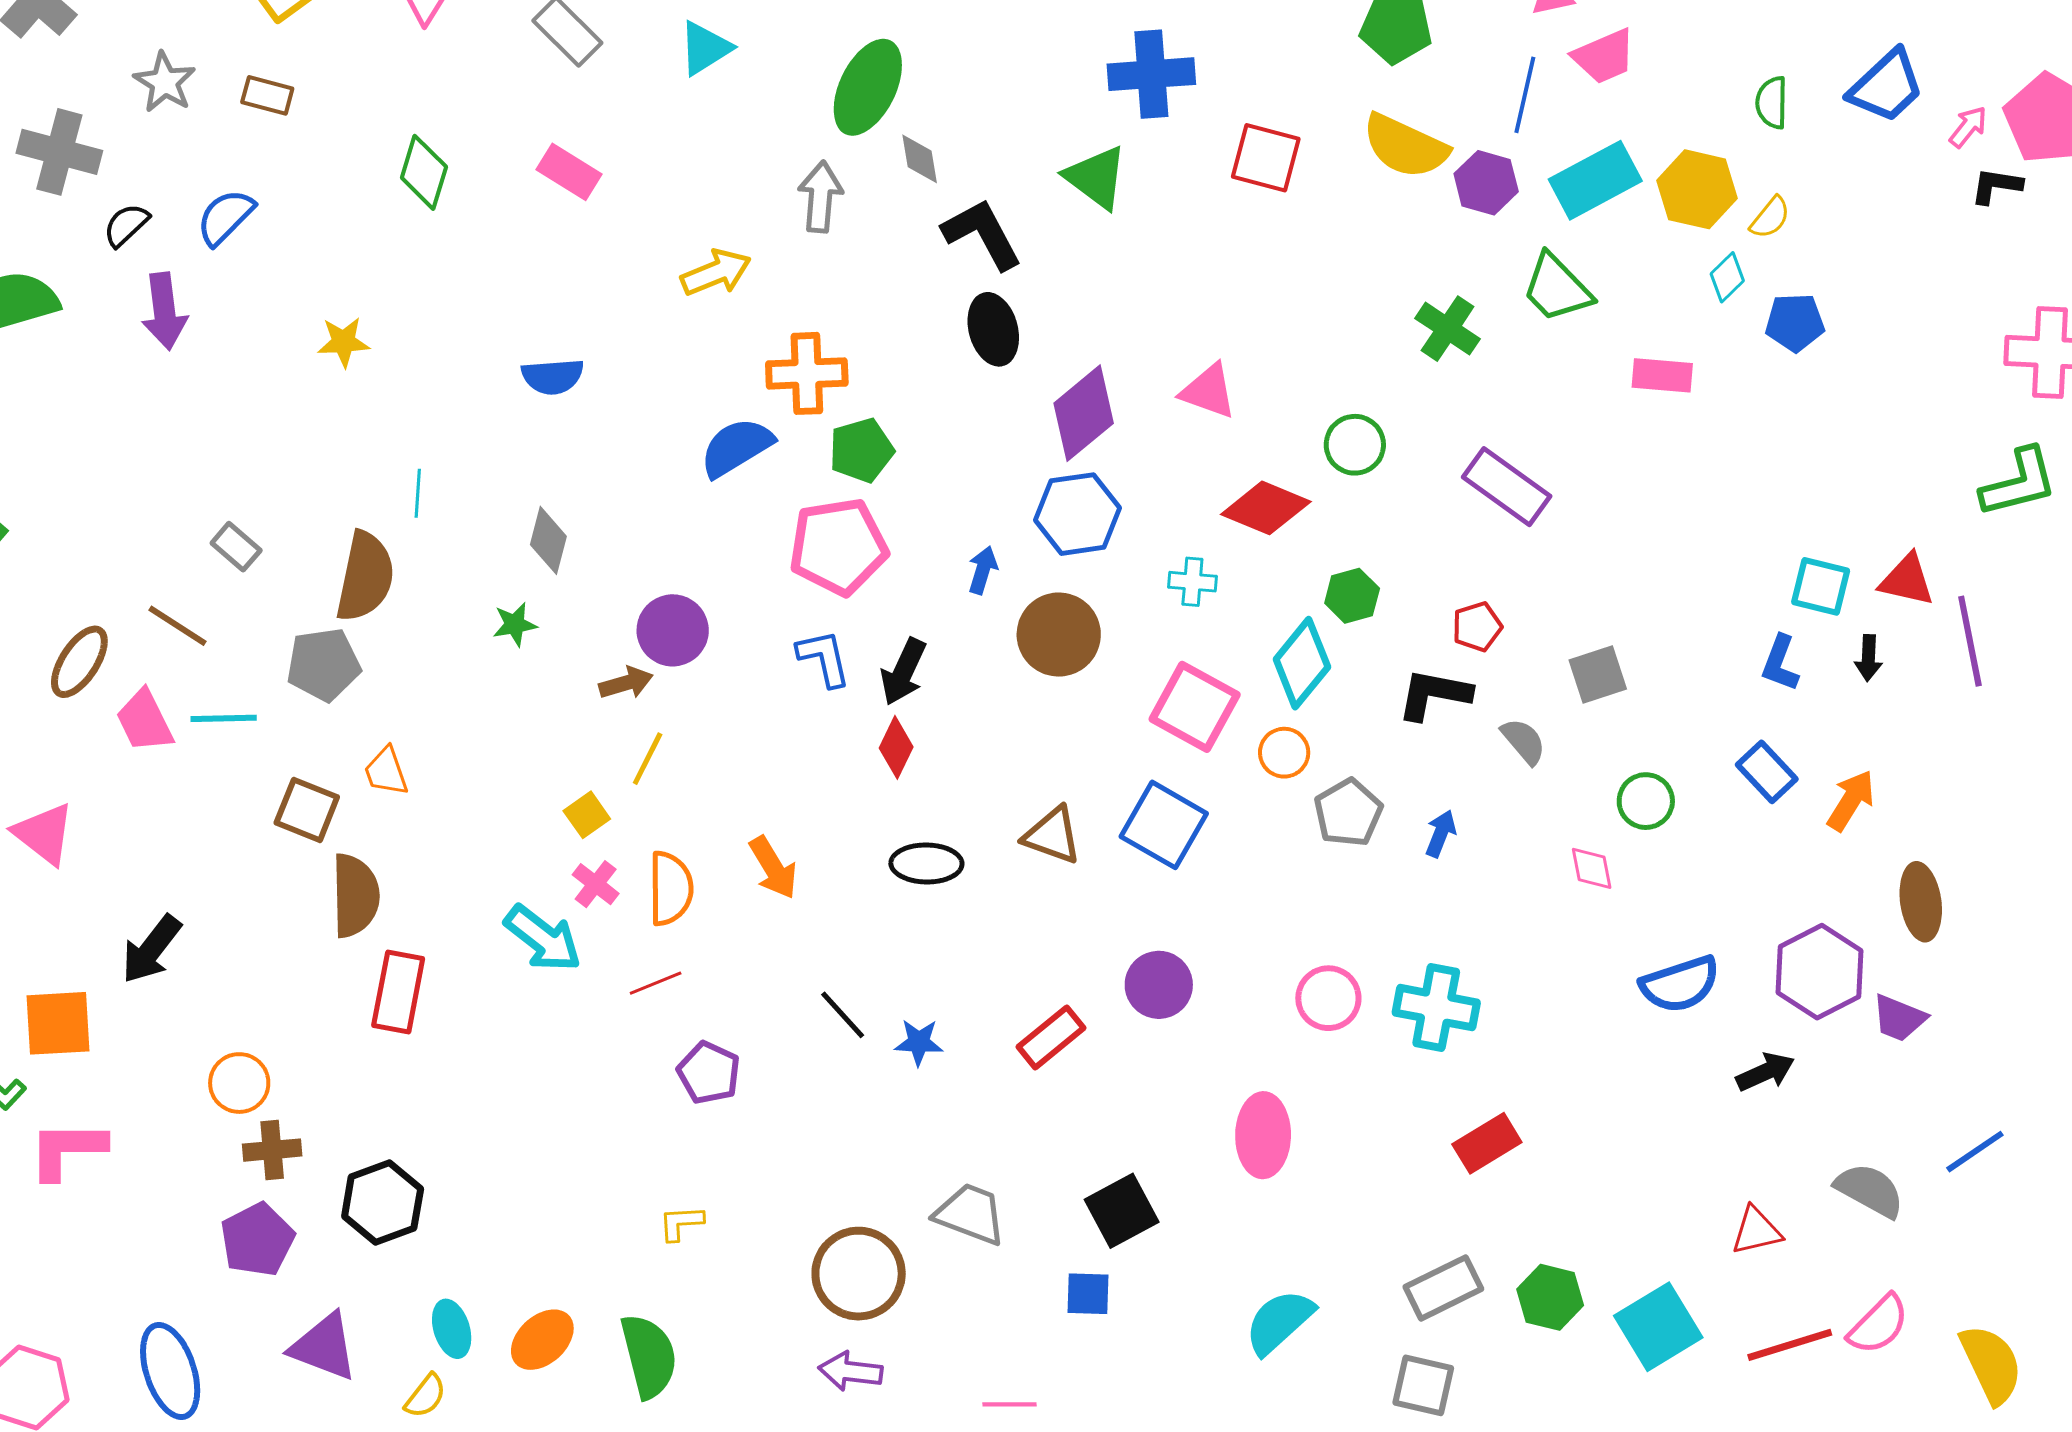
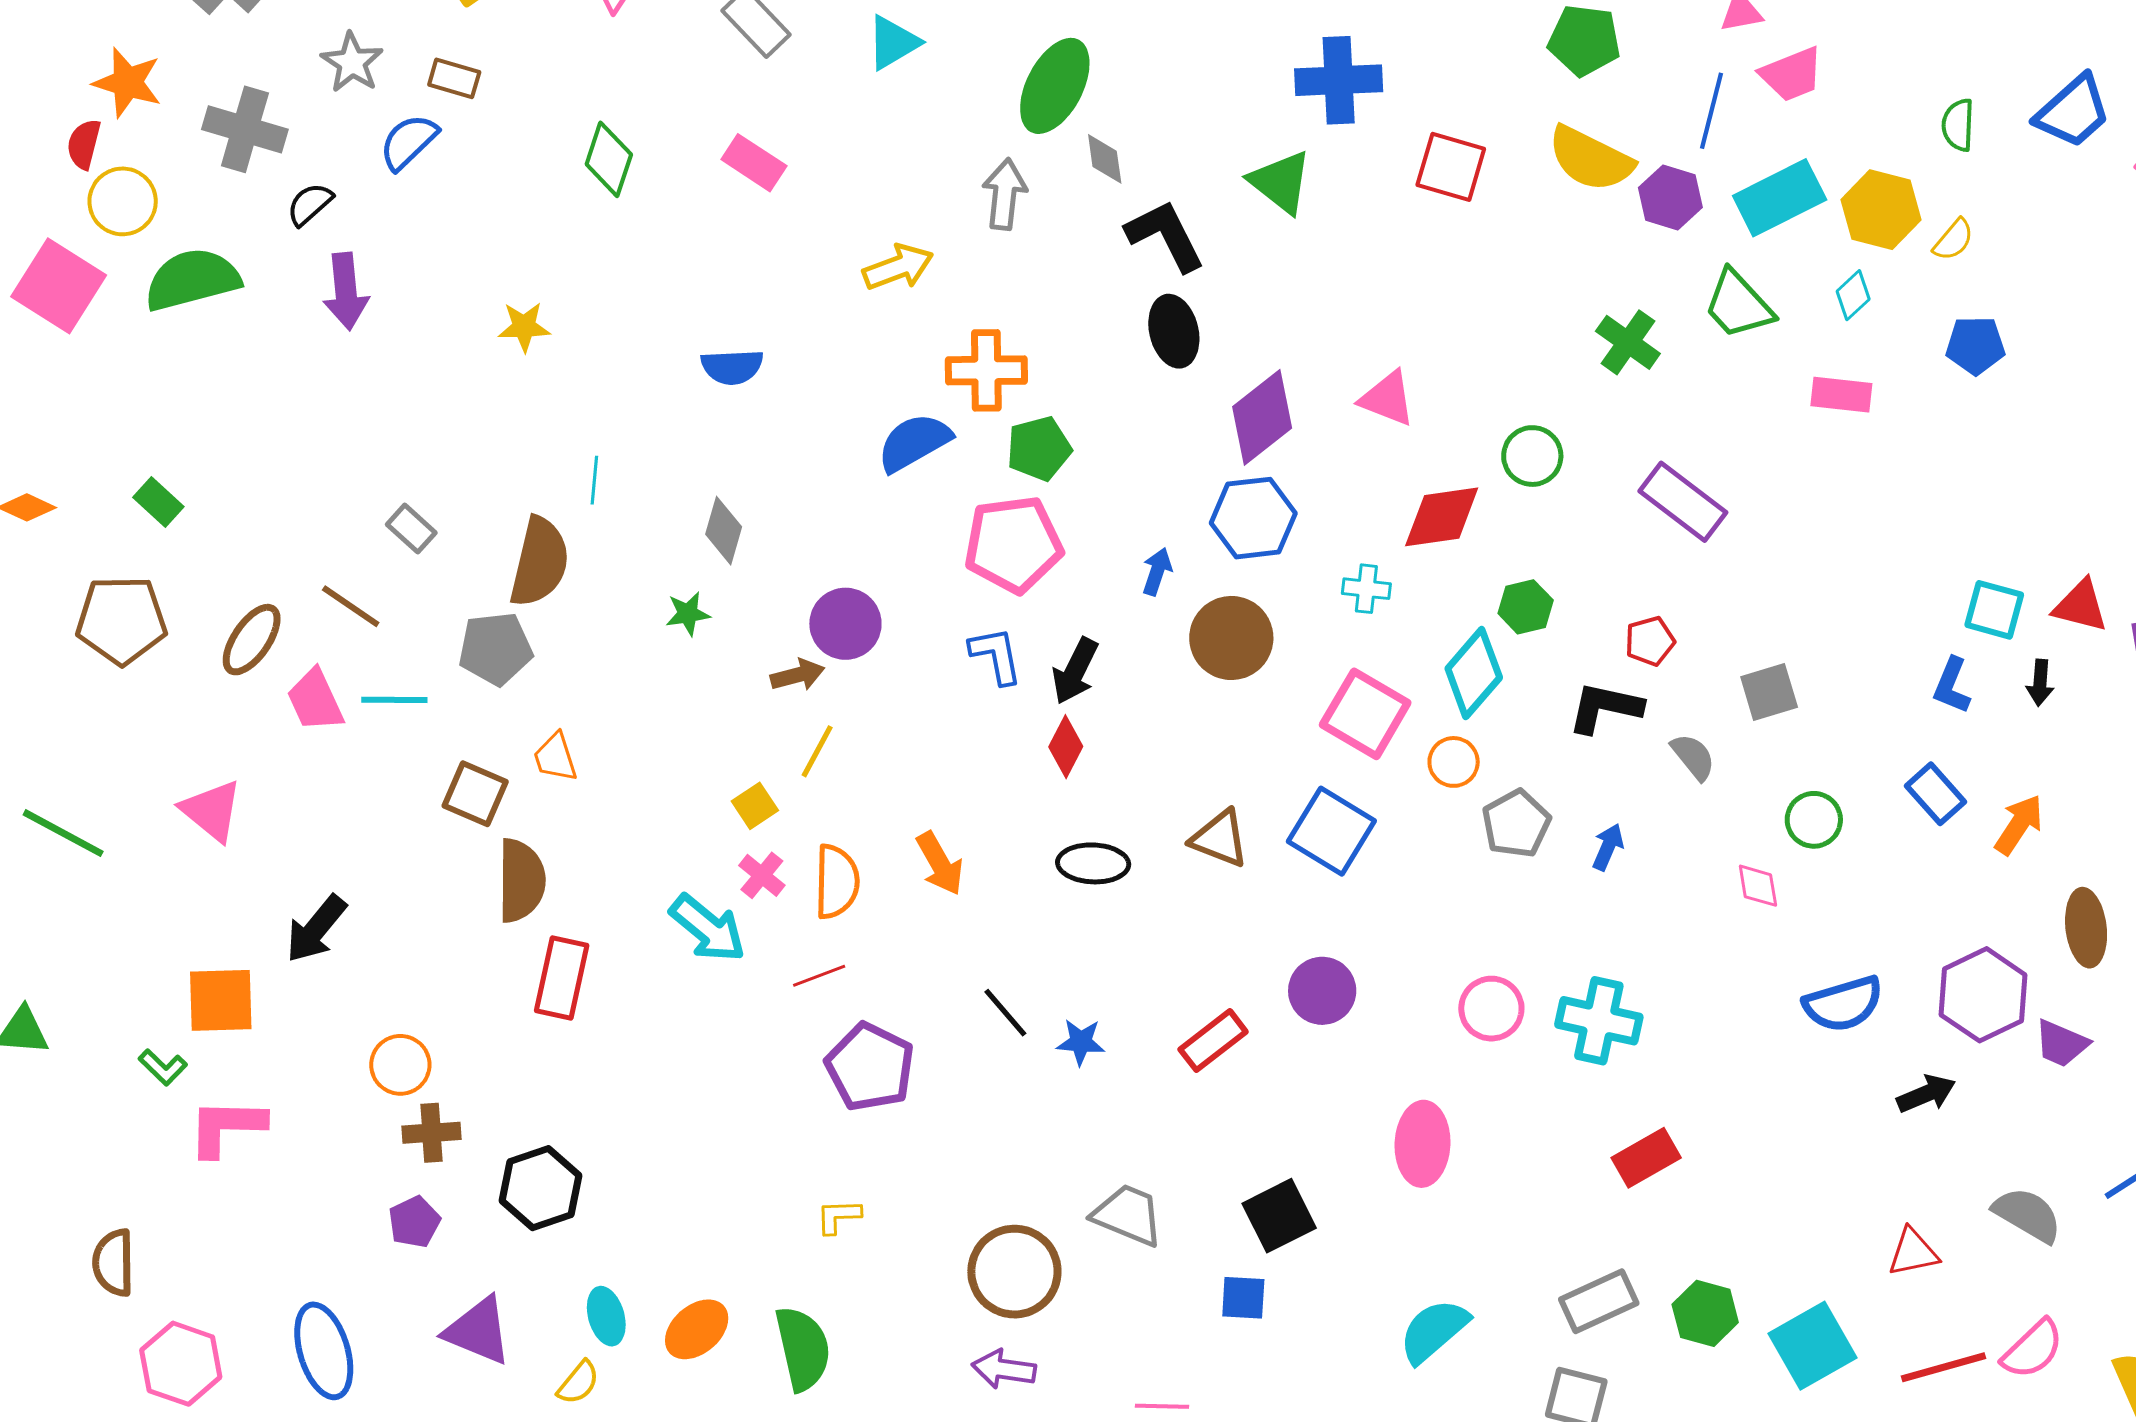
blue semicircle: (225, 217) -> (409, 142), moved
cyan diamond: (1727, 277) -> (1853, 295), moved
red diamond: (1266, 508) -> (1442, 517), turned -32
purple pentagon: (709, 1073) -> (870, 1067), size x1.4
purple pentagon: (257, 1240) -> (414, 1222), size x0.7

